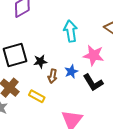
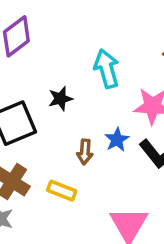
black star: (40, 61) -> (60, 99), moved

